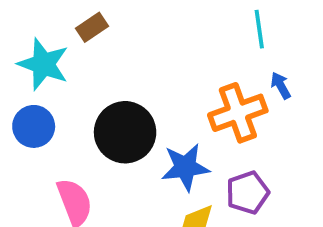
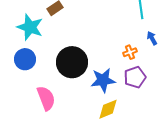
orange cross: (238, 113) -> (130, 52), size x0.5
purple pentagon: (248, 193) -> (135, 77), moved

